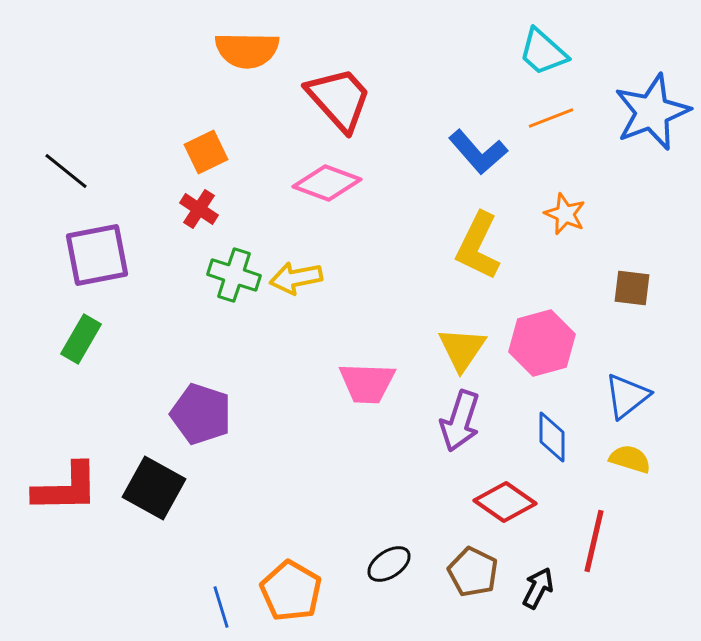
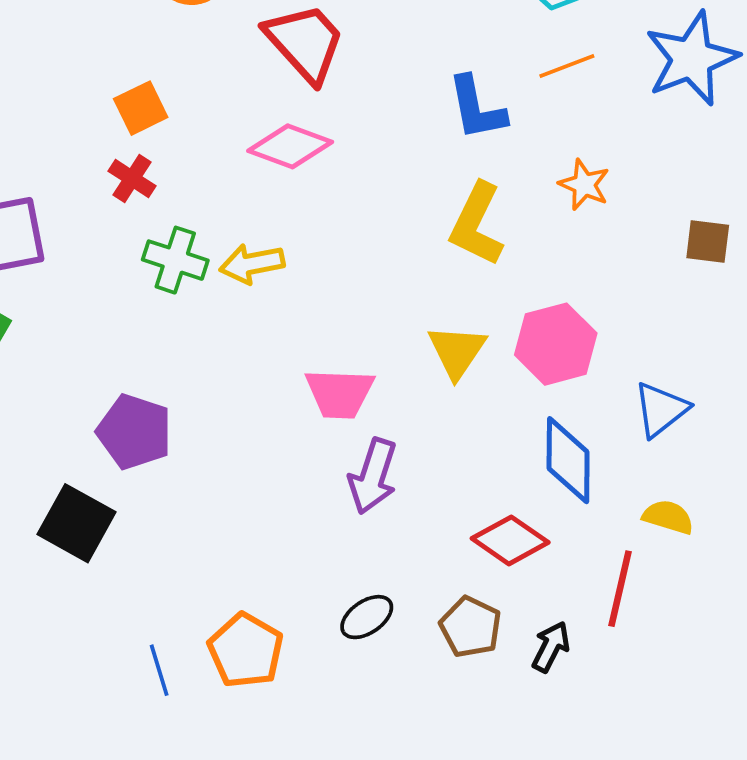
blue L-shape: (478, 152) -> (477, 108), turned 30
brown square: (632, 288) -> (708, 241), moved
purple arrow: (460, 421) -> (373, 476), moved
blue diamond: (552, 437) -> (568, 460), size x1.4
yellow semicircle: (630, 459) -> (668, 517), moved

